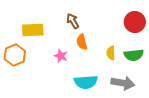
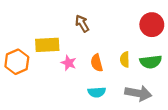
yellow rectangle: (33, 30) -> (47, 45), moved
orange semicircle: (82, 42) -> (97, 63), moved
cyan semicircle: (86, 82) -> (97, 92), size x0.7

